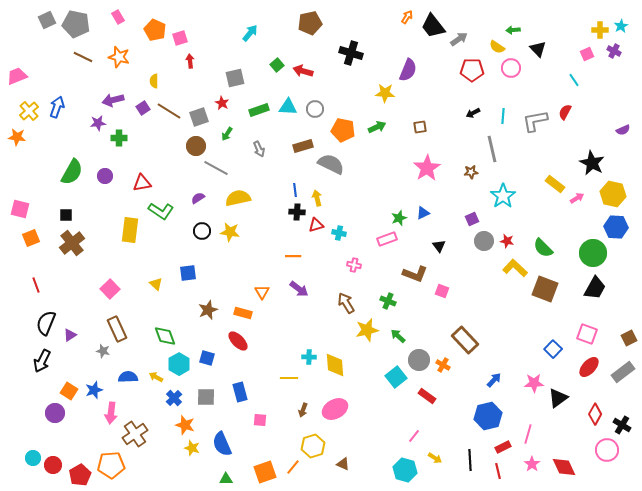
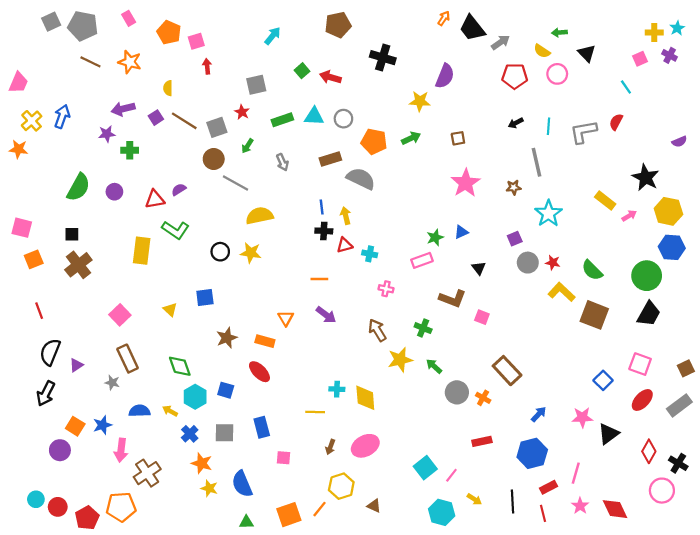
pink trapezoid: (17, 76) -> (18, 83), turned 135
purple semicircle: (198, 198) -> (179, 190), moved
cyan square: (396, 377) -> (425, 468), moved
red rectangle: (427, 396) -> (482, 441), moved, turned -48

